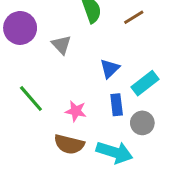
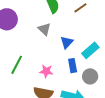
gray triangle: (61, 45) -> (44, 29), moved
green line: (31, 99) -> (17, 65), turned 72

